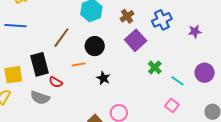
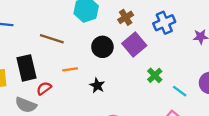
brown line: (61, 38) -> (52, 39), turned 70
black circle: (95, 46) -> (102, 47), moved
red semicircle: (56, 82) -> (44, 88), turned 112

